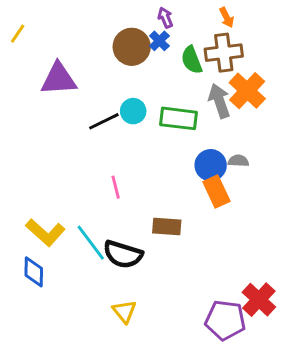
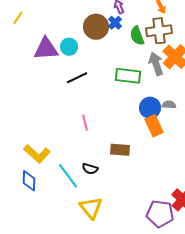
cyan circle: (133, 111) -> (69, 47), moved
cyan line: (91, 243) -> (68, 176), moved
black semicircle: (123, 254) -> (90, 169), size x0.6
yellow triangle: (124, 311) -> (91, 208), size x1.4

